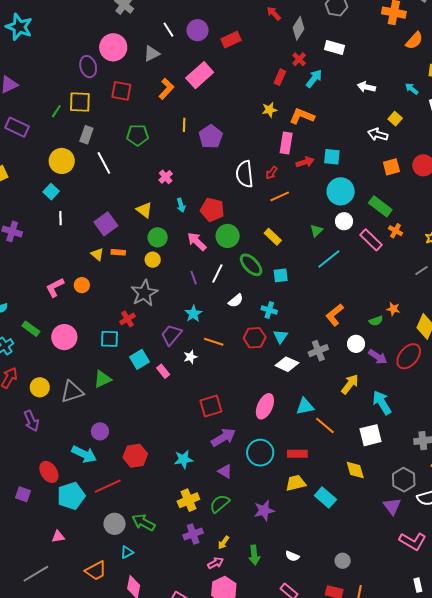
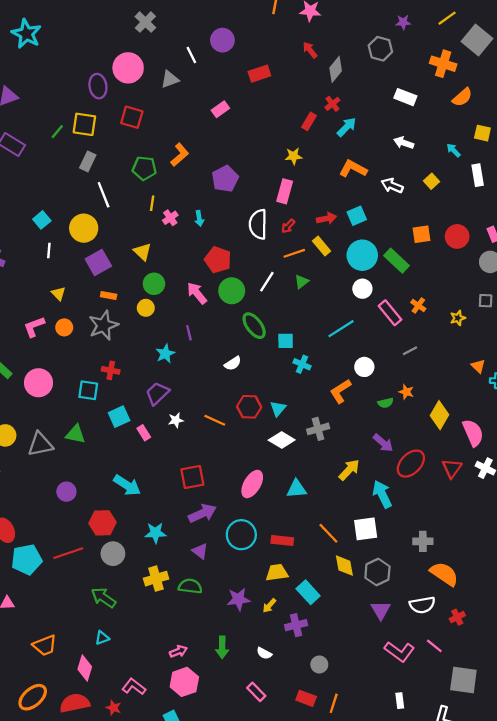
purple circle: (197, 30) -> (222, 40), moved
white rectangle: (335, 48) -> (405, 97), moved
pink rectangle: (200, 75) -> (220, 109), size x0.6
orange L-shape: (166, 89) -> (180, 155), moved
orange L-shape: (302, 116) -> (353, 169), moved
yellow line: (184, 125) -> (152, 203), moved
white arrow: (378, 134) -> (392, 186), moved
pink rectangle: (286, 143) -> (285, 191), moved
cyan square: (332, 157) -> (357, 216), turned -36
yellow circle: (62, 161) -> (84, 228), moved
cyan arrow: (181, 205) -> (199, 218), moved
green rectangle: (380, 206) -> (396, 261), moved
green triangle: (316, 231) -> (301, 282), moved
yellow rectangle: (273, 237) -> (321, 246), moved
yellow triangle: (97, 254) -> (58, 294), moved
gray line: (422, 271) -> (410, 351), moved
white line: (217, 273) -> (267, 282), moved
gray star: (144, 293) -> (103, 325), moved
cyan cross: (269, 310) -> (302, 364), moved
cyan star: (193, 314) -> (165, 354), moved
red cross: (128, 319) -> (111, 370), turned 35
orange line: (214, 342) -> (215, 420), moved
white circle: (356, 344) -> (364, 367), moved
red ellipse: (409, 356) -> (411, 464), moved
green triangle: (102, 379) -> (76, 434), turned 30
orange line: (325, 425) -> (328, 533), moved
cyan arrow: (84, 454) -> (127, 485), moved
gray hexagon: (404, 480) -> (377, 572), moved
green semicircle: (220, 504) -> (190, 586), turned 40
gray circle: (115, 524) -> (113, 554), moved
purple cross: (193, 534) -> (296, 625), moved
yellow arrow: (224, 543) -> (269, 606), moved
cyan triangle: (127, 552) -> (102, 638), moved

